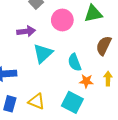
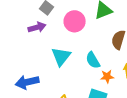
purple arrow: (26, 31) -> (37, 27), moved

